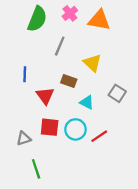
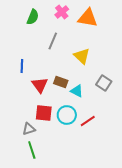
green semicircle: (37, 19) -> (33, 17), size x0.7
brown rectangle: (69, 81) -> (61, 82), moved
gray triangle: (24, 138) -> (29, 129), moved

